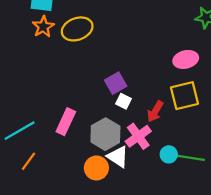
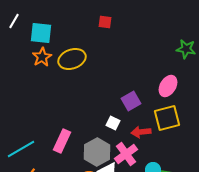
pink ellipse: (186, 59) -> (168, 86), turned -45
purple square: (116, 83) -> (131, 101), moved
red arrow: (155, 111) -> (141, 132), turned 54

